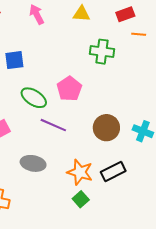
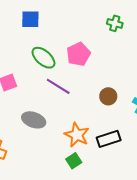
green cross: (102, 52) -> (115, 23), size x0.7
brown circle: (106, 128) -> (108, 96), size x0.7

